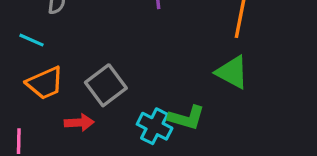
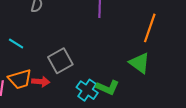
cyan line: (31, 40) -> (16, 43), moved
orange trapezoid: (45, 83) -> (20, 79), moved

